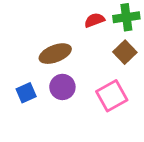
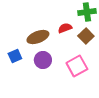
red semicircle: (94, 20) -> (65, 28), moved
blue square: (26, 93) -> (15, 56), moved

